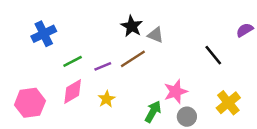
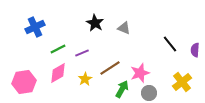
black star: (132, 26) -> (95, 23), moved
purple semicircle: (245, 30) -> (195, 50), moved, turned -56
brown line: (133, 59) -> (110, 68), moved

